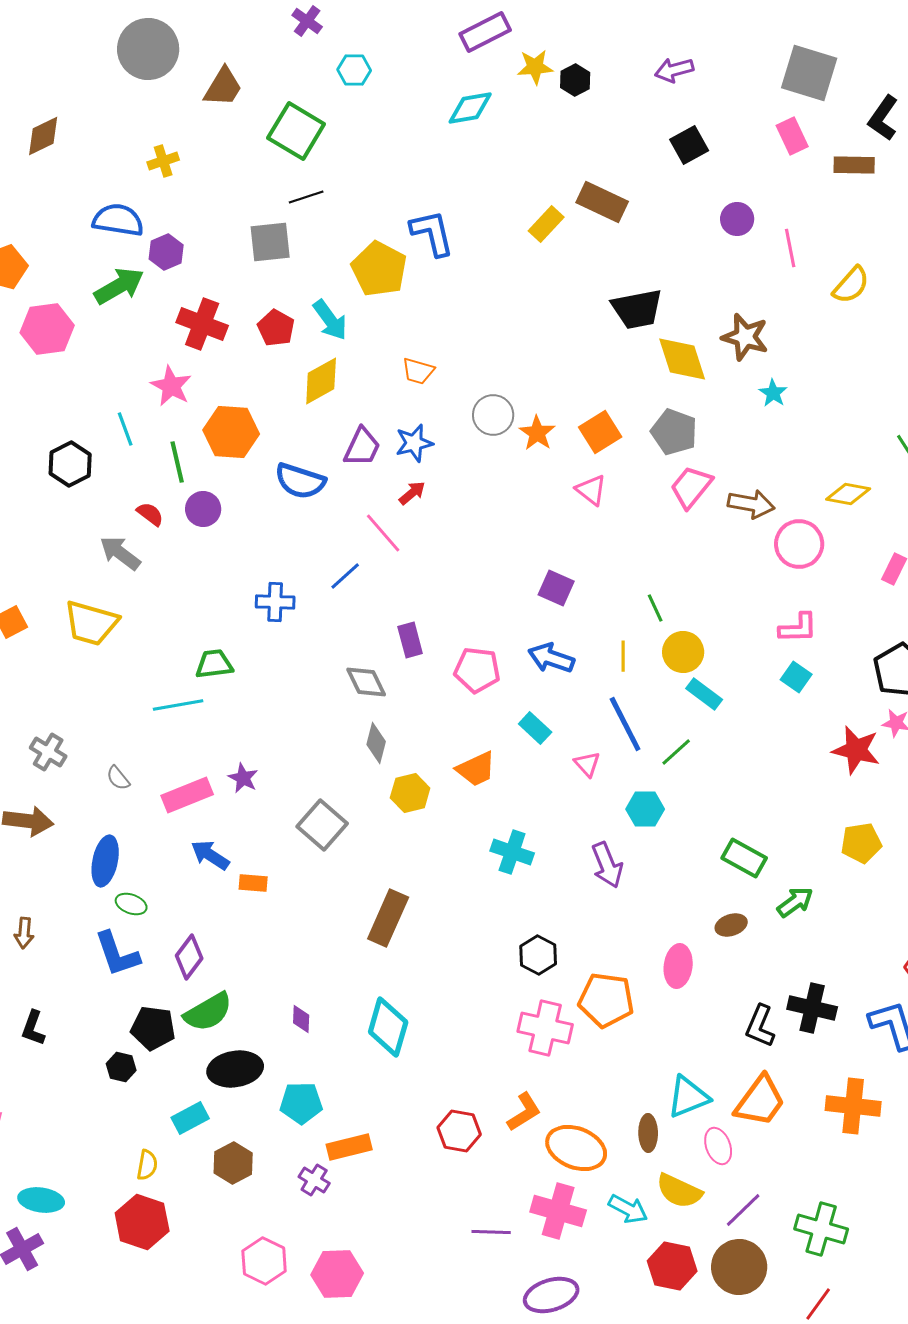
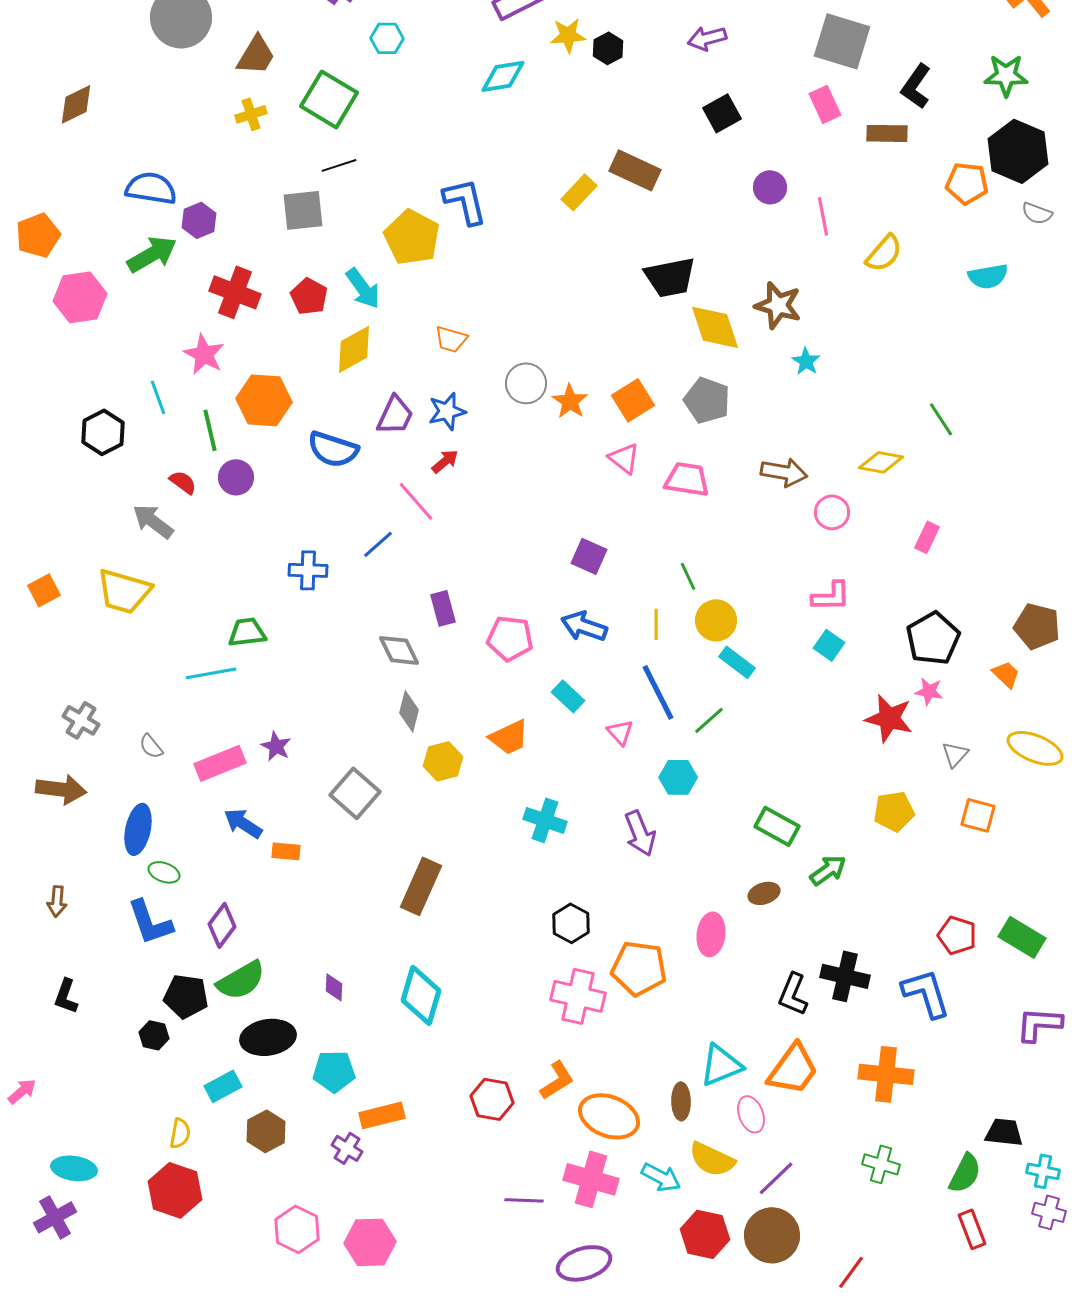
yellow cross: (163, 161) -> (251, 114), moved
pink trapezoid: (691, 487) -> (687, 479), moved, turned 60
pink circle: (799, 544) -> (832, 512), size x0.7
green cross: (821, 1229) -> (881, 1164), moved, size x0.7

